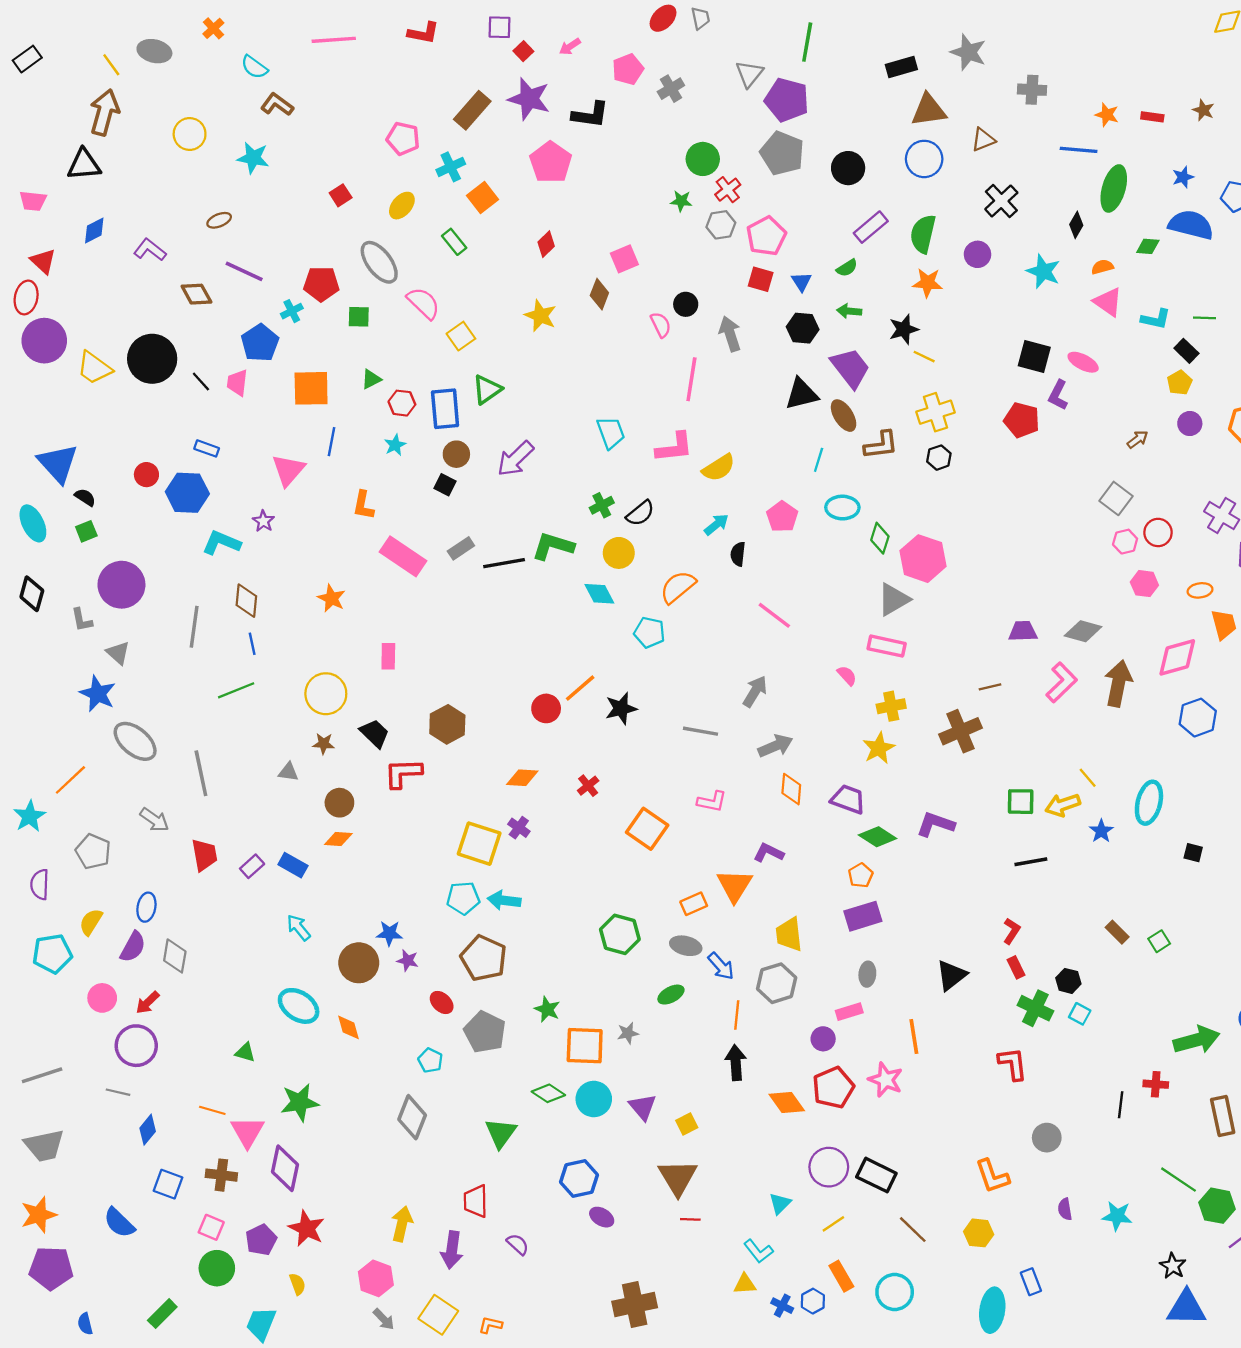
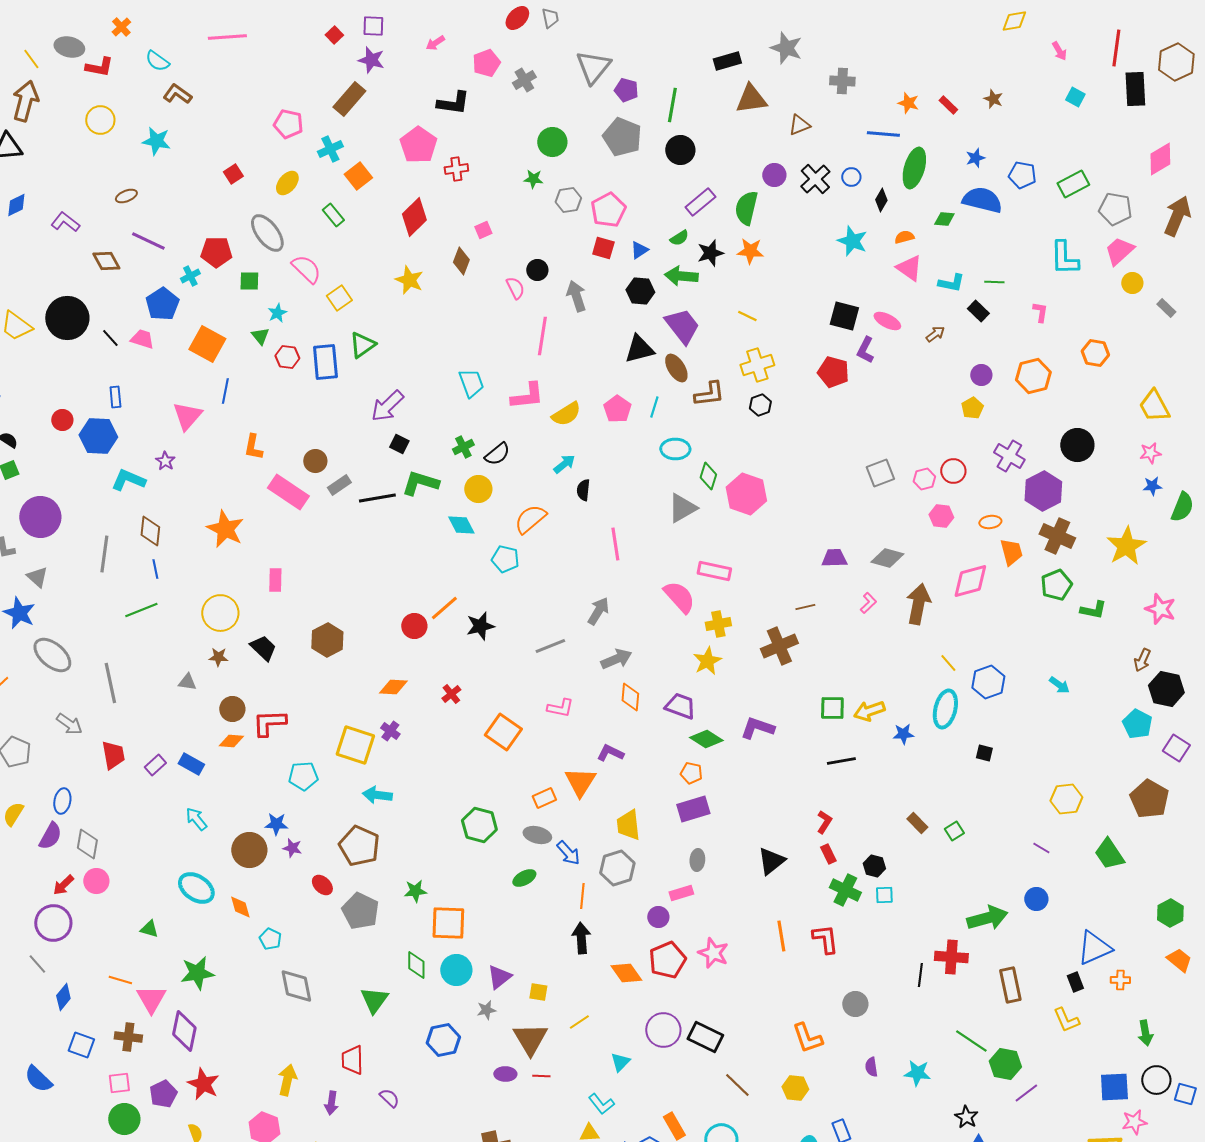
red L-shape: (423, 33) -> (99, 67), moved
green line: (807, 42) -> (672, 105), moved
red square: (523, 51) -> (334, 35), moved
gray triangle: (749, 74) -> (593, 67), size x1.4
purple star: (529, 99) -> (371, 60), moved, size x0.7
purple pentagon: (787, 100) -> (626, 90), size x0.6
red rectangle: (1152, 117) -> (948, 105), turned 36
blue circle: (924, 159) -> (851, 177), moved, size x0.6
red cross: (728, 190) -> (456, 169), moved, turned 30
red diamond: (546, 244) -> (414, 217), size x1.6
purple circle: (977, 254) -> (774, 175), moved
pink square: (624, 259) -> (483, 230), size x0.7
blue triangle: (802, 282) -> (639, 250), turned 30
green arrow: (849, 311) -> (681, 276), size x1.5
black star: (904, 329) -> (710, 253), moved
green triangle: (371, 379) -> (260, 336), turned -42
pink trapezoid: (237, 383) -> (142, 339), turned 100
yellow pentagon: (1180, 383) -> (972, 408), moved
orange square: (311, 388) -> (207, 344), turned 30
brown arrow: (1138, 439) -> (935, 334), moved
cyan star: (395, 445) -> (277, 313), moved
blue rectangle: (207, 448) -> (115, 397), turned 65
brown circle: (456, 454) -> (315, 461), moved
black square: (445, 485) -> (399, 444), moved
gray square: (1116, 498) -> (880, 473), moved, turned 32
pink pentagon: (782, 517) -> (617, 409), moved
orange star: (332, 598) -> (225, 529), size x1.5
gray triangle: (893, 599) -> (682, 508), moved
pink line: (774, 615) -> (615, 544), turned 44
pink semicircle: (847, 676) -> (679, 597), size x1.8
pink L-shape: (1062, 682) -> (868, 603), size x0.6
blue hexagon: (1198, 718) -> (988, 682), moved
gray line: (700, 731) -> (550, 646), turned -32
red L-shape: (403, 773) -> (269, 723), moved
yellow line: (1088, 778) -> (948, 663), moved
blue star: (1101, 831) -> (903, 734), turned 30
orange pentagon: (861, 875) -> (691, 773), turned -30
cyan pentagon: (463, 898) -> (303, 776), moved
pink circle: (102, 998) -> (96, 881), moved
green star: (547, 1009) -> (415, 891), turned -30
cyan square: (1080, 1014) -> (884, 895), turned -30
gray star: (628, 1033) -> (486, 1010), moved
orange line: (914, 1037) -> (781, 936), moved
cyan pentagon: (430, 1060) -> (270, 939), moved
red cross: (1156, 1084) -> (951, 957), size x1.5
gray line: (118, 1092) -> (37, 964), turned 35
green diamond: (548, 1093) -> (416, 965), turned 56
purple triangle: (643, 1107) -> (499, 977), turned 32
gray diamond: (412, 1117) -> (296, 986), turned -33
yellow square: (687, 1124) -> (538, 992), turned 36
purple ellipse: (602, 1217) -> (505, 1074), moved, turned -30
yellow line: (833, 1224) -> (579, 1022), moved
pink square: (211, 1227) -> (119, 1083), turned -30
purple arrow: (452, 1250) -> (331, 1103), size x0.7

